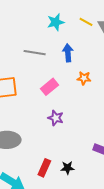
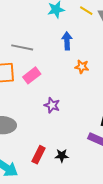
gray line: (35, 53) -> (22, 47), moved
pink rectangle: (50, 87) -> (32, 75), moved

